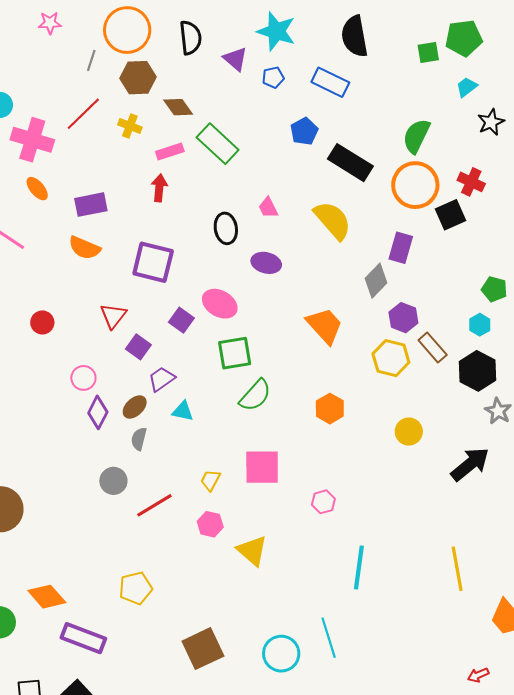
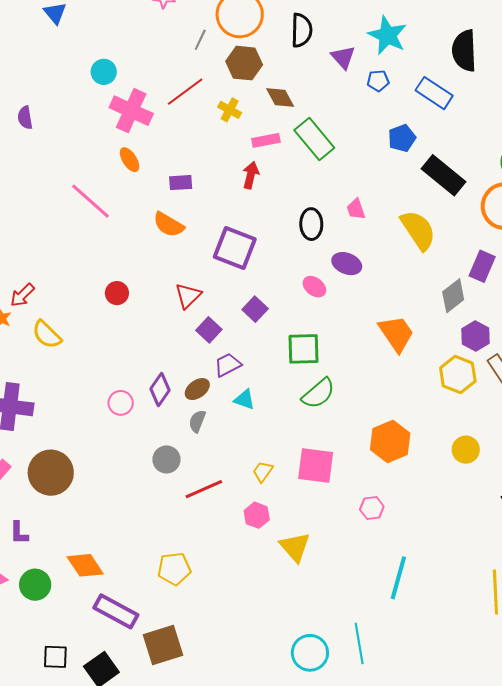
purple rectangle: (91, 205) -> (181, 183), size x0.7
pink ellipse: (220, 304) -> (314, 287), moved, size x0.7
pink circle: (83, 378) -> (121, 403), moved
orange hexagon: (330, 409) -> (390, 441), moved, size x1.4
brown square: (203, 649) -> (163, 645), moved

